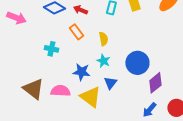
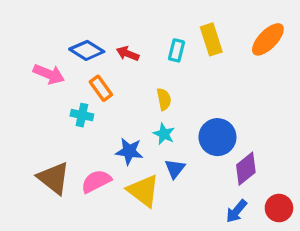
pink arrow: (16, 18) -> (49, 74), moved
orange rectangle: (76, 32) -> (101, 88), moved
pink semicircle: (60, 91) -> (96, 181), turned -30

